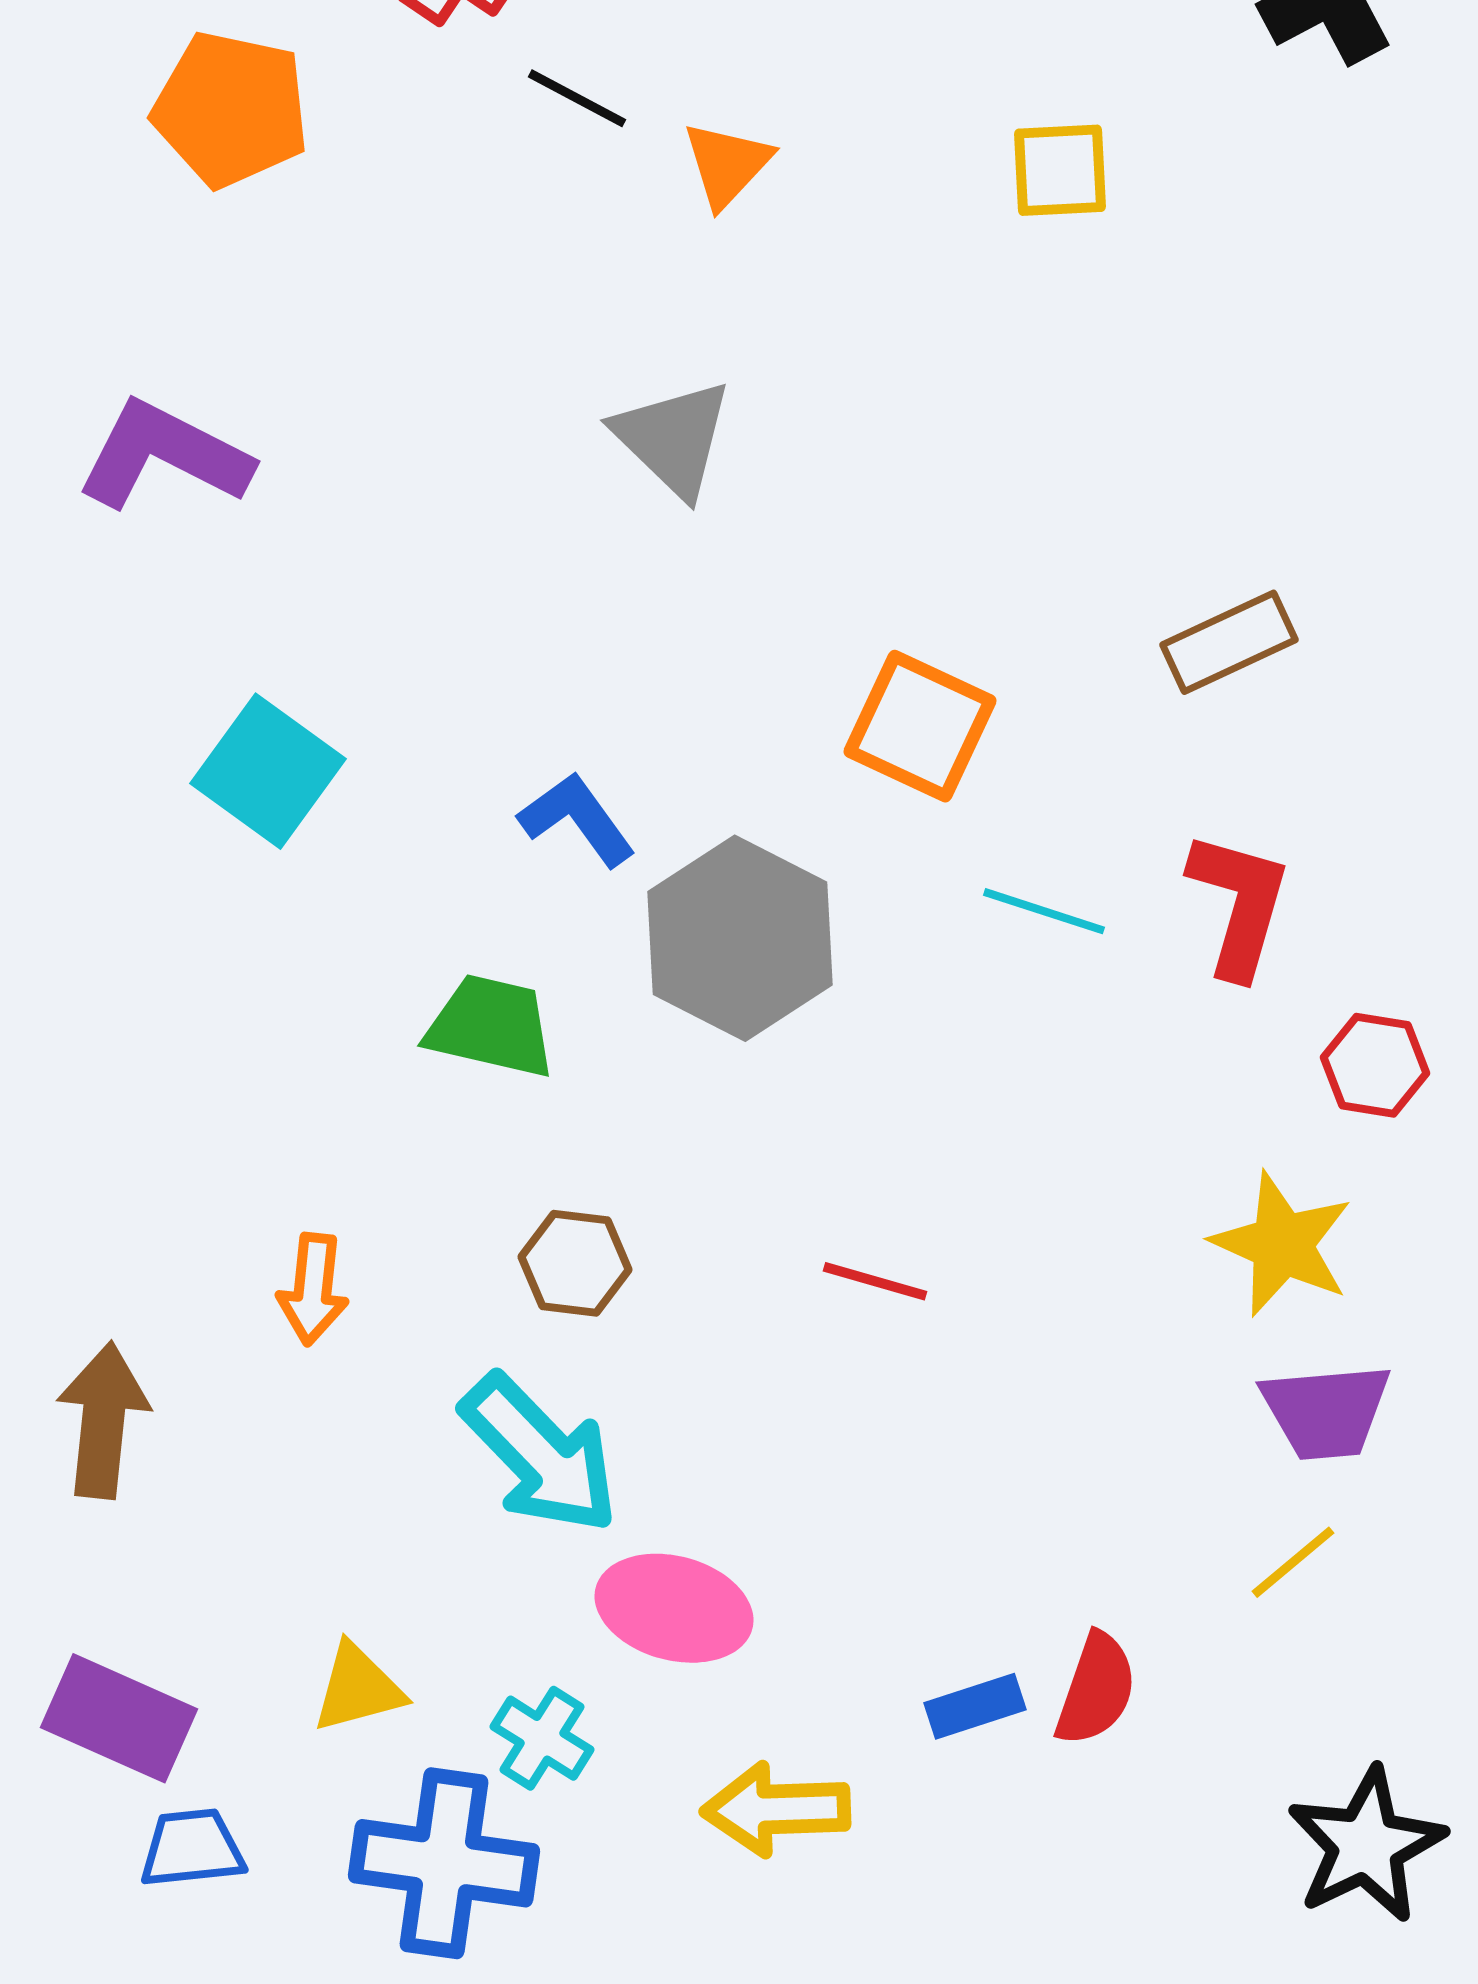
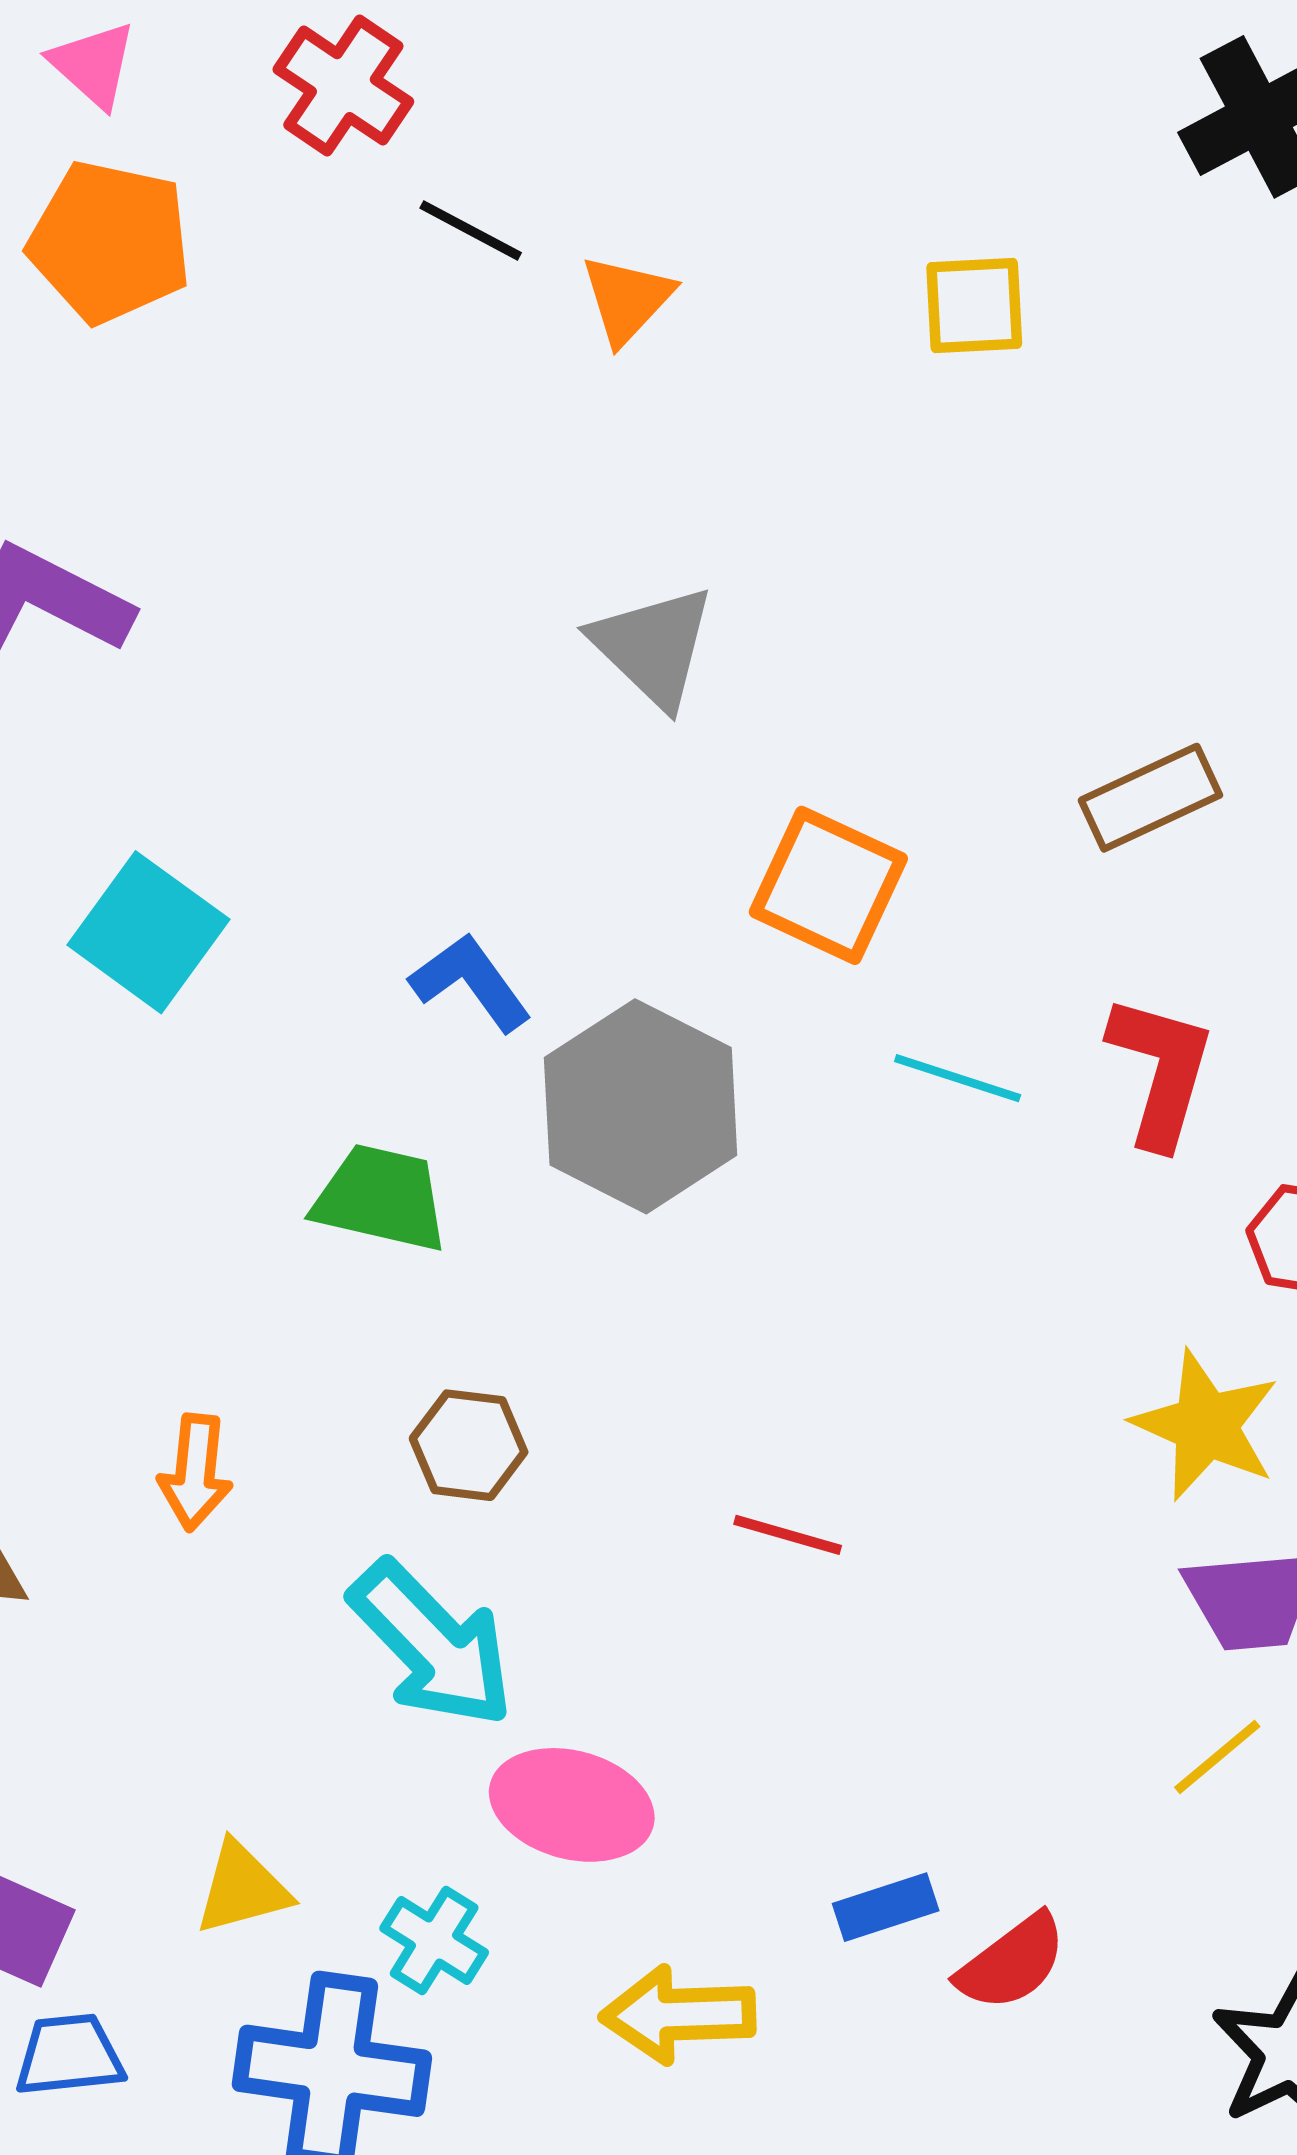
gray triangle: (673, 438) -> (653, 646), moved
red line: (875, 1281) -> (788, 1535), moved
red semicircle: (1096, 1689) -> (1012, 1962), moved, turned 34

